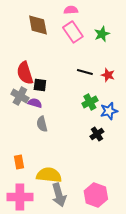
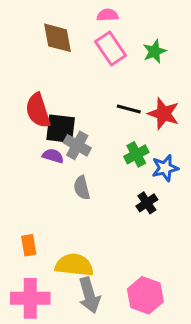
red star: (108, 75) -> (164, 114), size x1.5
black square: (40, 85) -> (61, 129), size x1.5
gray cross: (20, 96) -> (77, 145), moved
gray semicircle: (42, 124) -> (82, 188), moved

